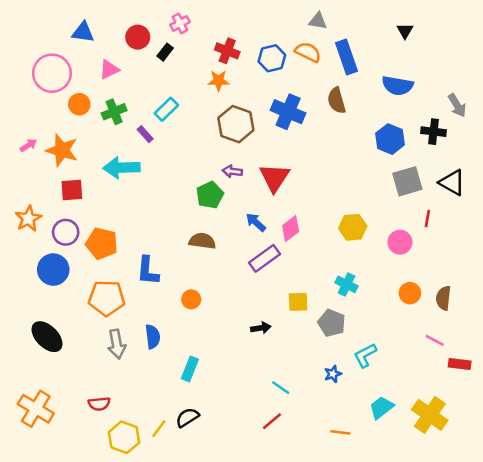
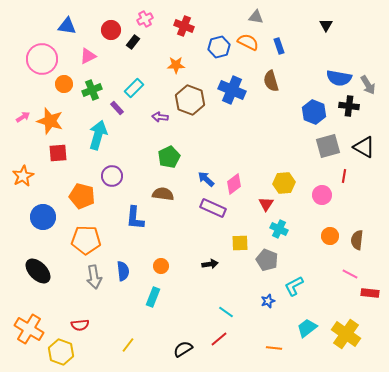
red cross: (227, 51) -> (184, 26), moved
blue rectangle: (347, 57) -> (279, 46), size x0.6
blue semicircle: (397, 86) -> (339, 78), moved
cyan arrow: (122, 168) -> (98, 135), turned 108
purple arrow: (232, 171) -> (160, 117), moved
red triangle: (274, 178) -> (266, 204), moved, size x0.6
purple circle: (66, 232) -> (112, 176), moved
purple rectangle: (264, 258) -> (213, 208), turned 60
blue L-shape: (148, 271) -> (135, 218), moved
orange circle: (191, 299) -> (161, 266), moved
black semicircle: (187, 417) -> (183, 349), moved
yellow hexagon: (124, 437) -> (61, 352), moved

